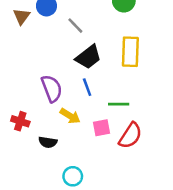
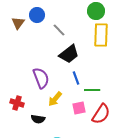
yellow rectangle: (130, 52) -> (101, 35), moved
blue line: (87, 87) -> (76, 78), moved
yellow arrow: (70, 116) -> (55, 99), turned 98

